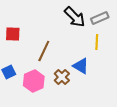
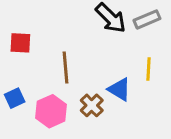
yellow line: (97, 42) -> (149, 69), moved
brown line: (44, 51) -> (66, 68), turned -30

